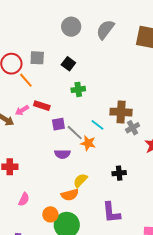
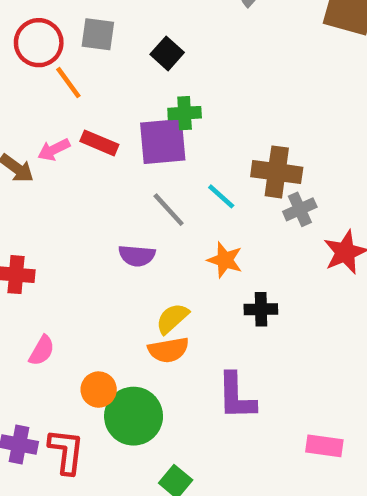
purple square: (58, 124) -> (163, 141), moved, size x1.6
orange star: (88, 143) -> (225, 260), moved
orange semicircle: (70, 195) -> (168, 350), moved

